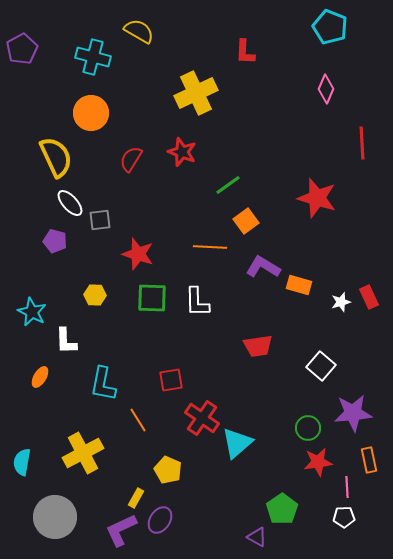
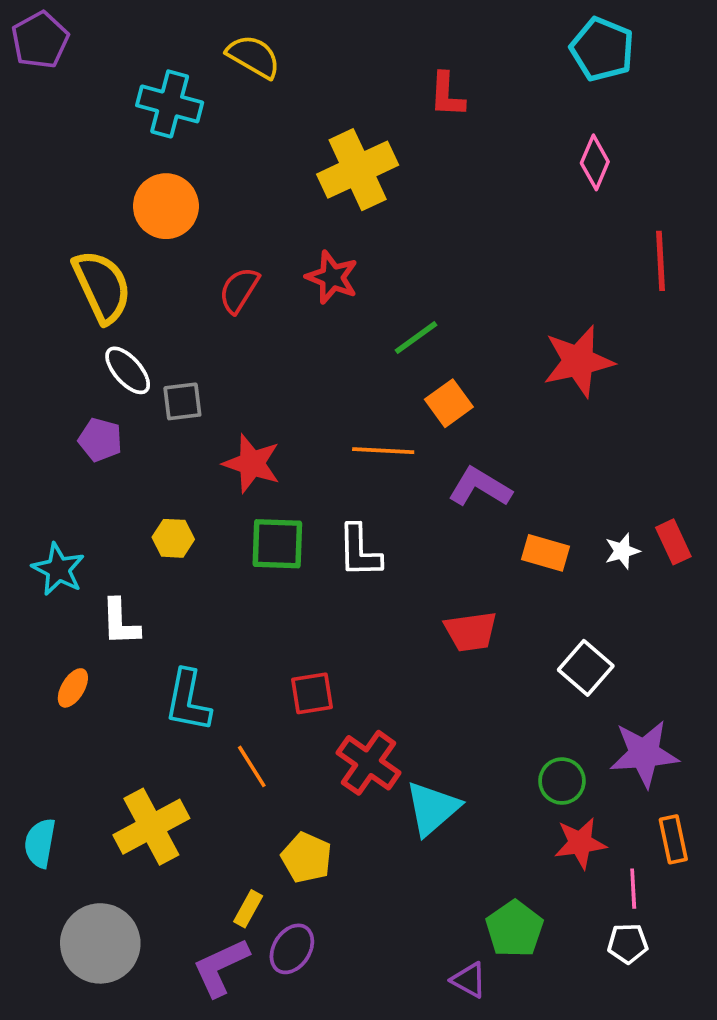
purple pentagon: (22, 49) -> (40, 40), moved
red star: (317, 198) -> (578, 361), turned -30
orange rectangle: (299, 285) -> (546, 553), moved

